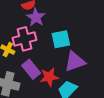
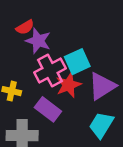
pink cross: (25, 39) -> (50, 70), moved
red star: (49, 77) -> (69, 85), moved

